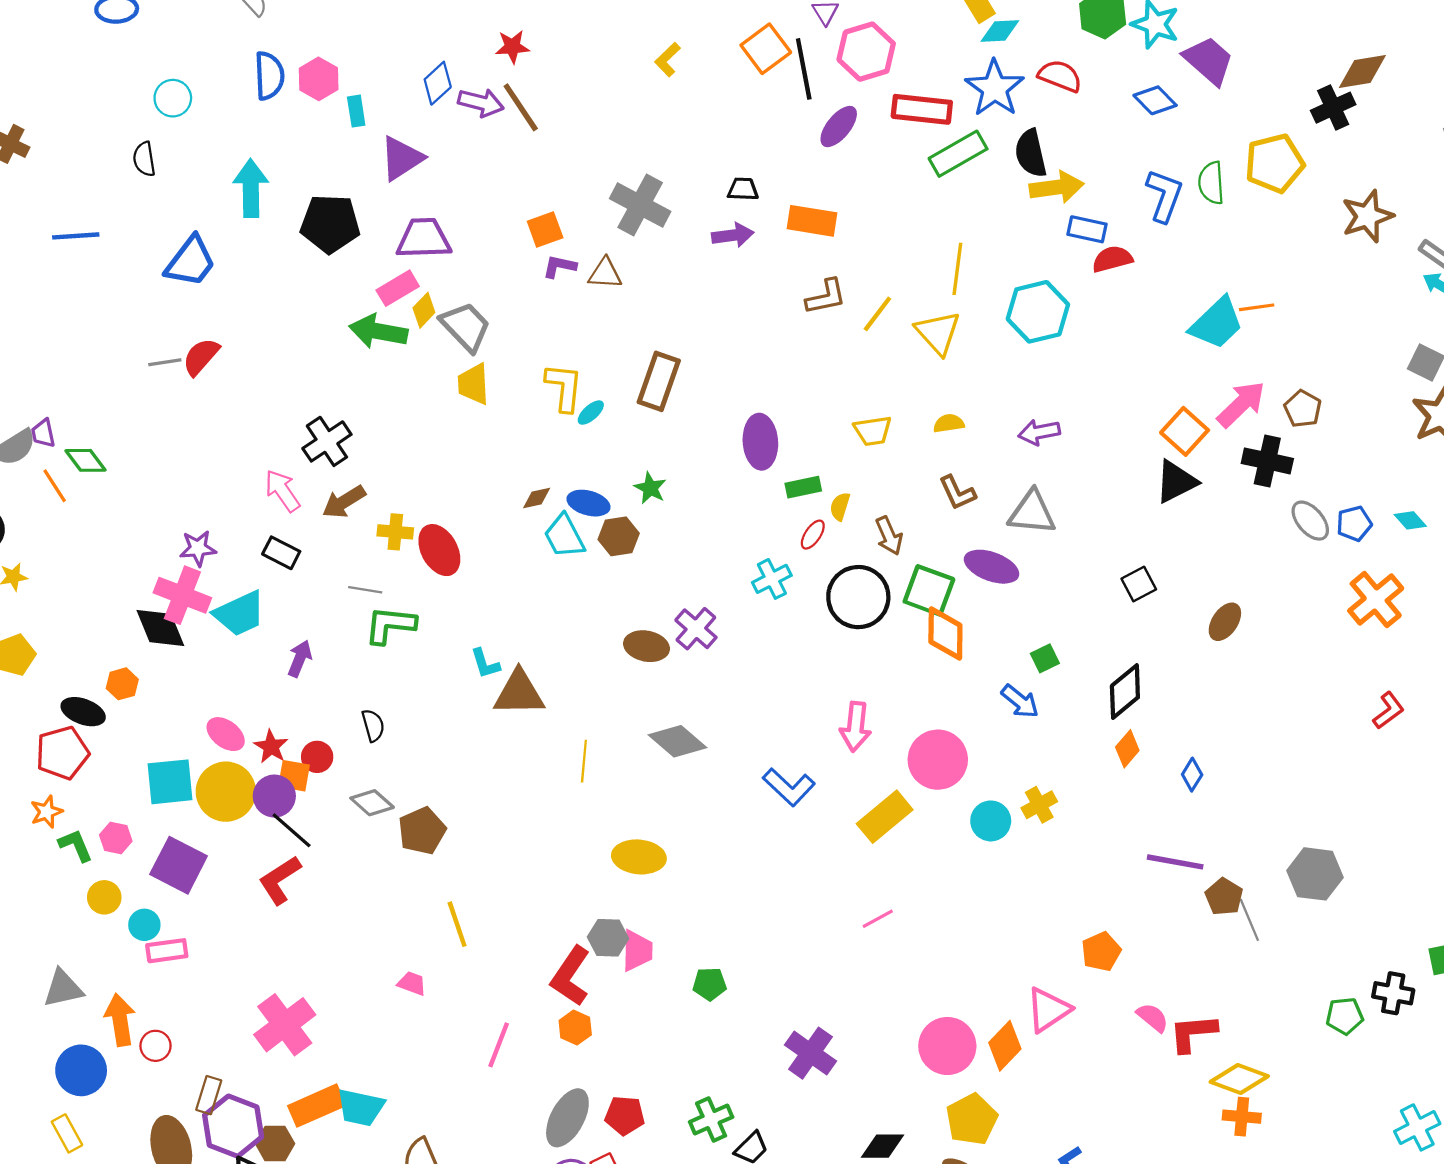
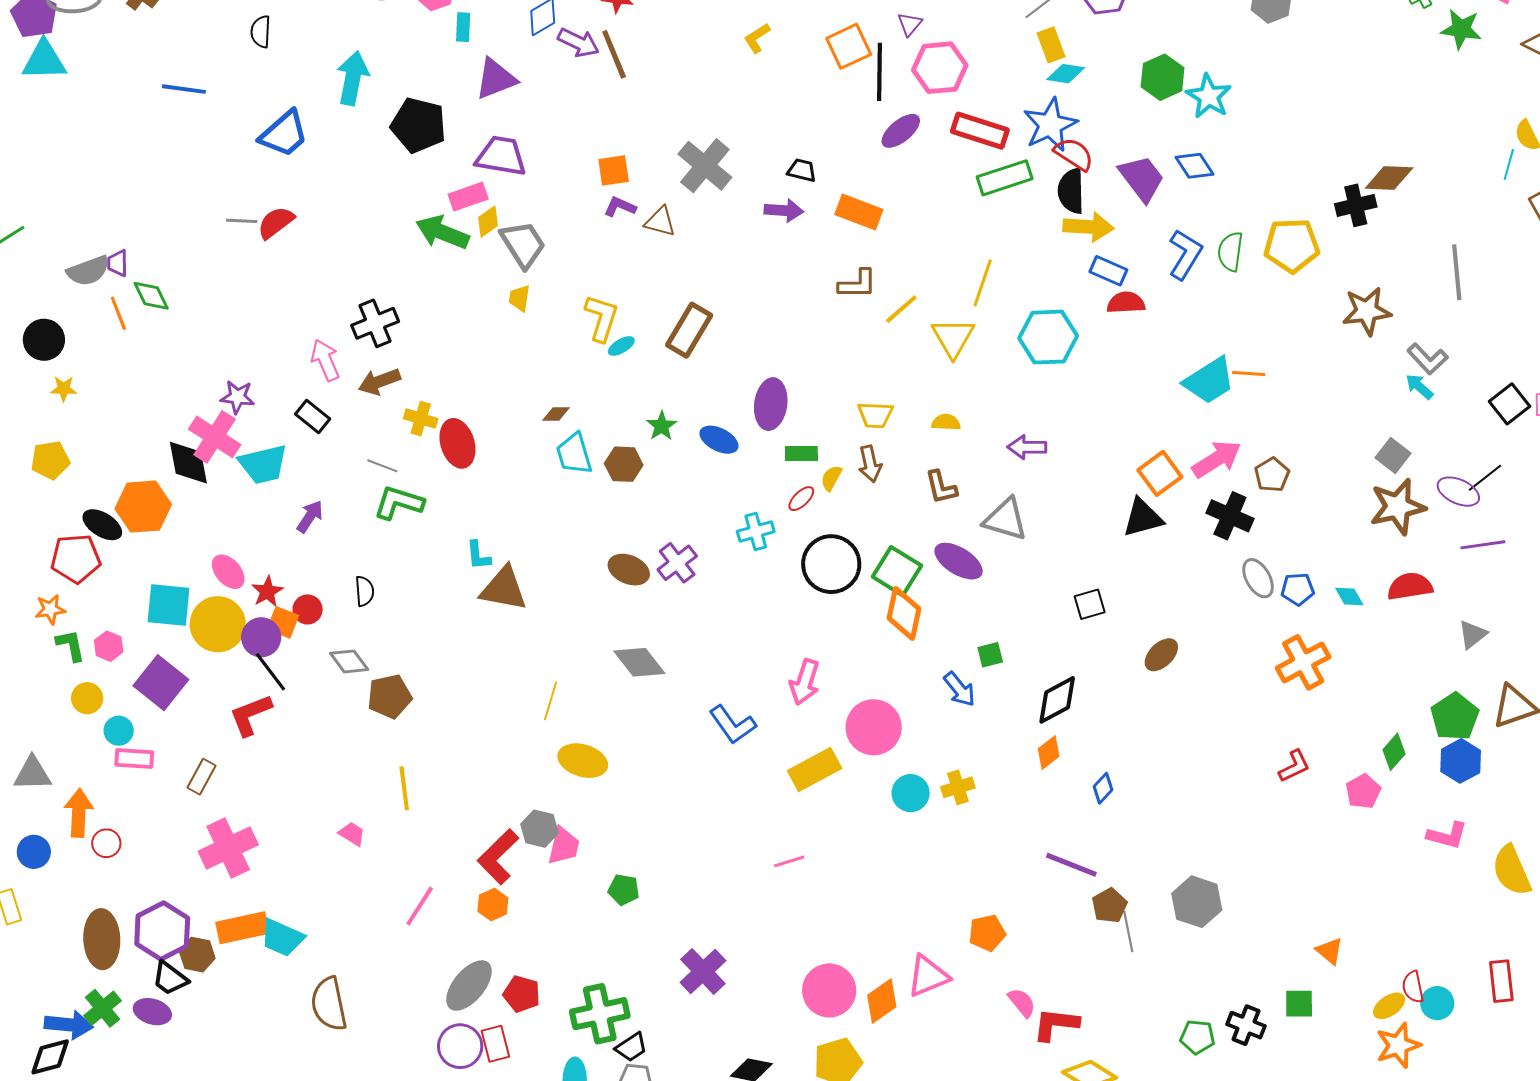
purple trapezoid: (1209, 61) -> (1142, 178), moved
red semicircle: (1060, 76) -> (1074, 154), moved
yellow trapezoid: (473, 384) -> (519, 298), size x0.7
blue ellipse: (588, 503) -> (719, 440), moved
brown arrow: (889, 536) -> (870, 464), moved
orange hexagon: (122, 684) -> (143, 507), size x1.8
yellow line: (584, 761) -> (550, 701), moved
blue circle: (81, 1070) -> (34, 852), size x0.7
brown rectangle: (209, 1095) -> (202, 777), moved
green cross: (711, 1119) -> (600, 1014), size x1.4

